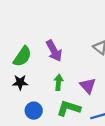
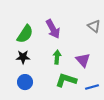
blue circle: (34, 111) -> (25, 82), moved

